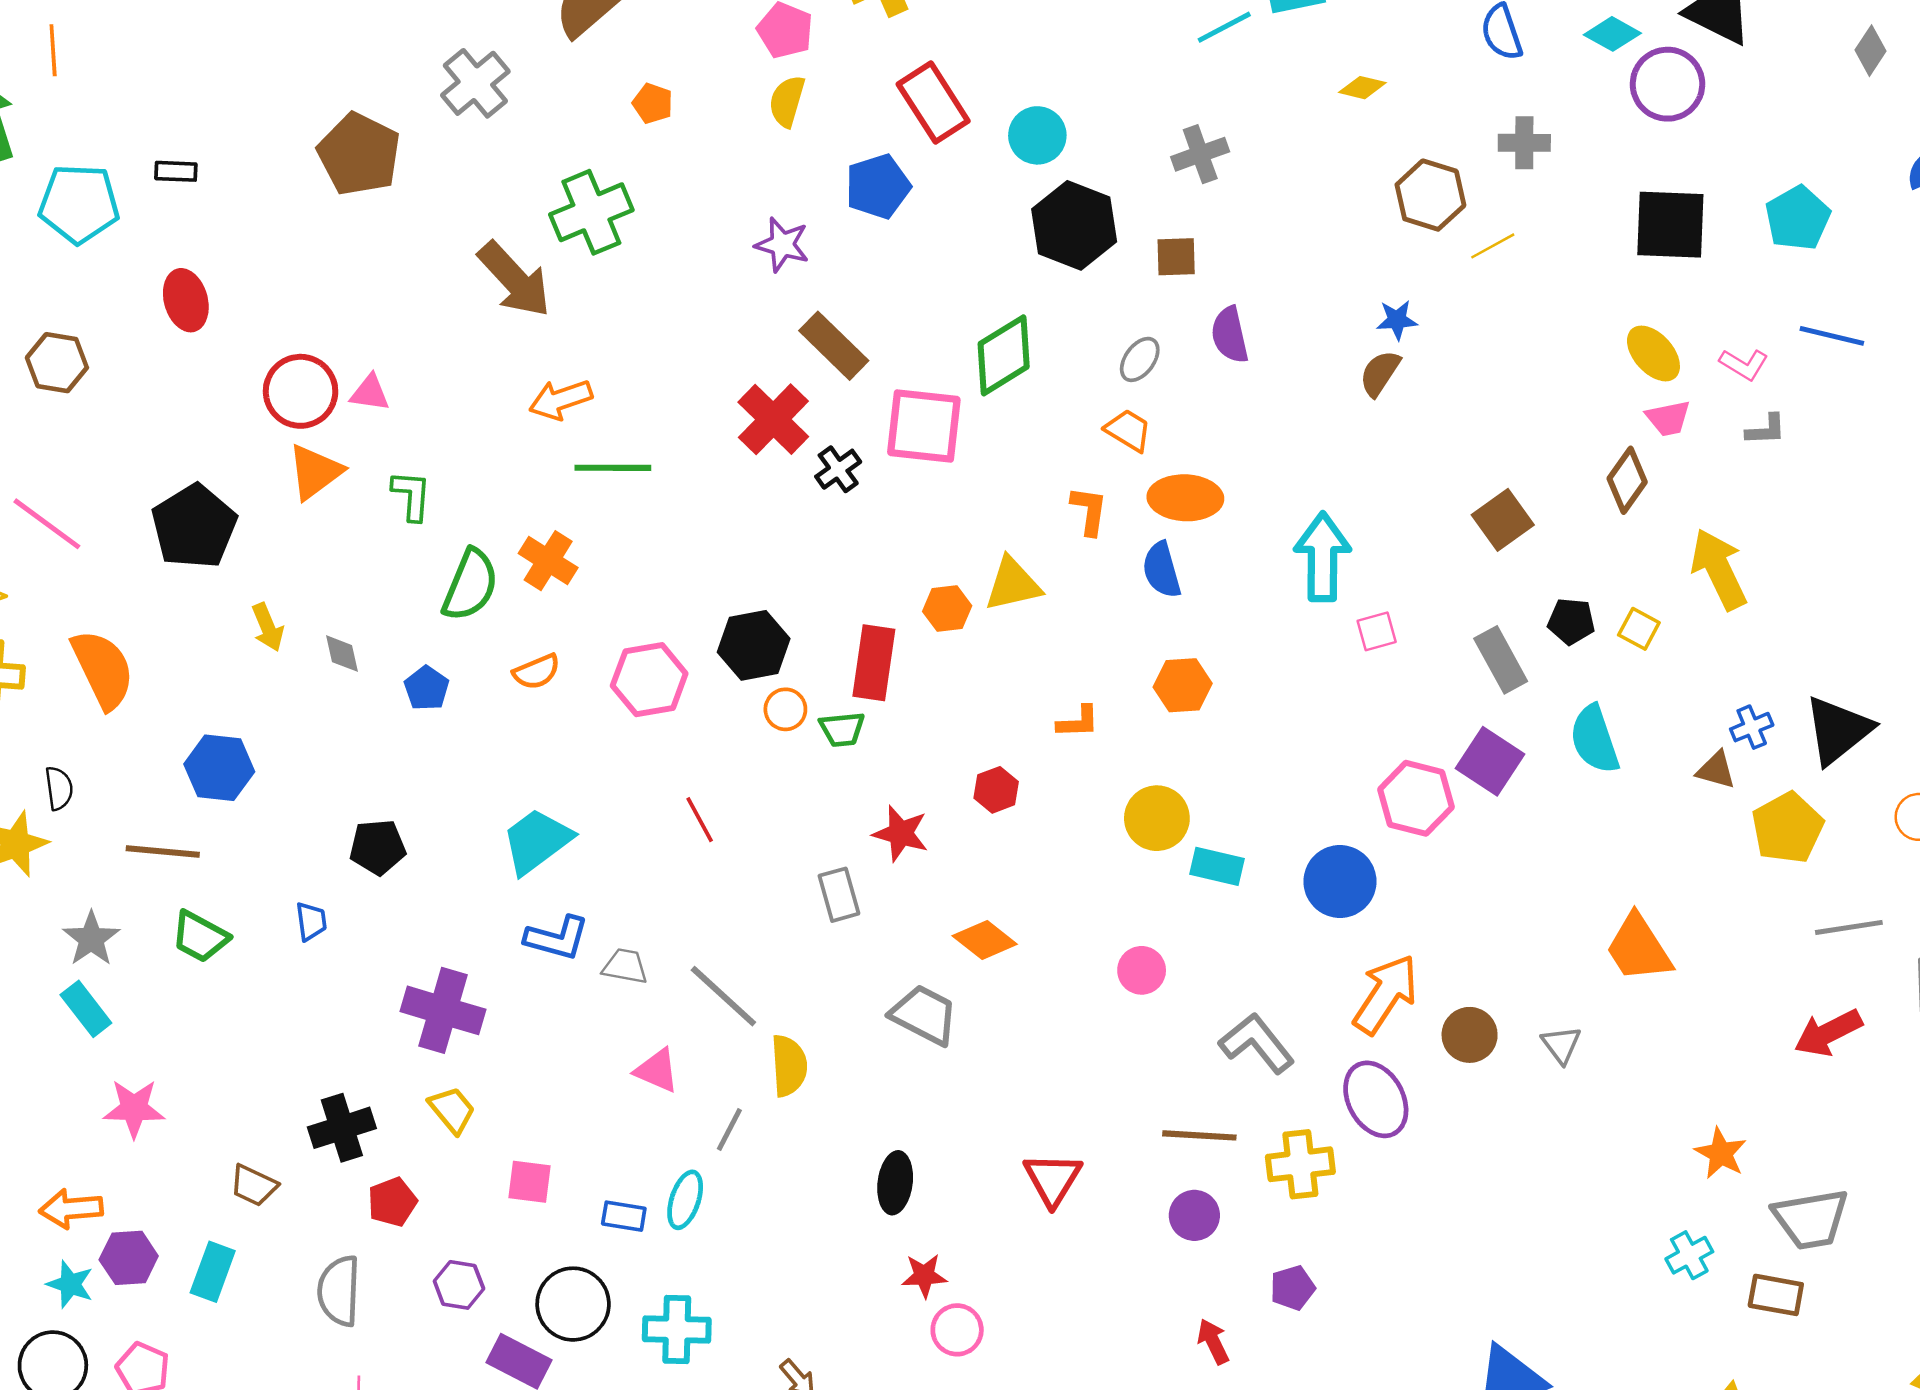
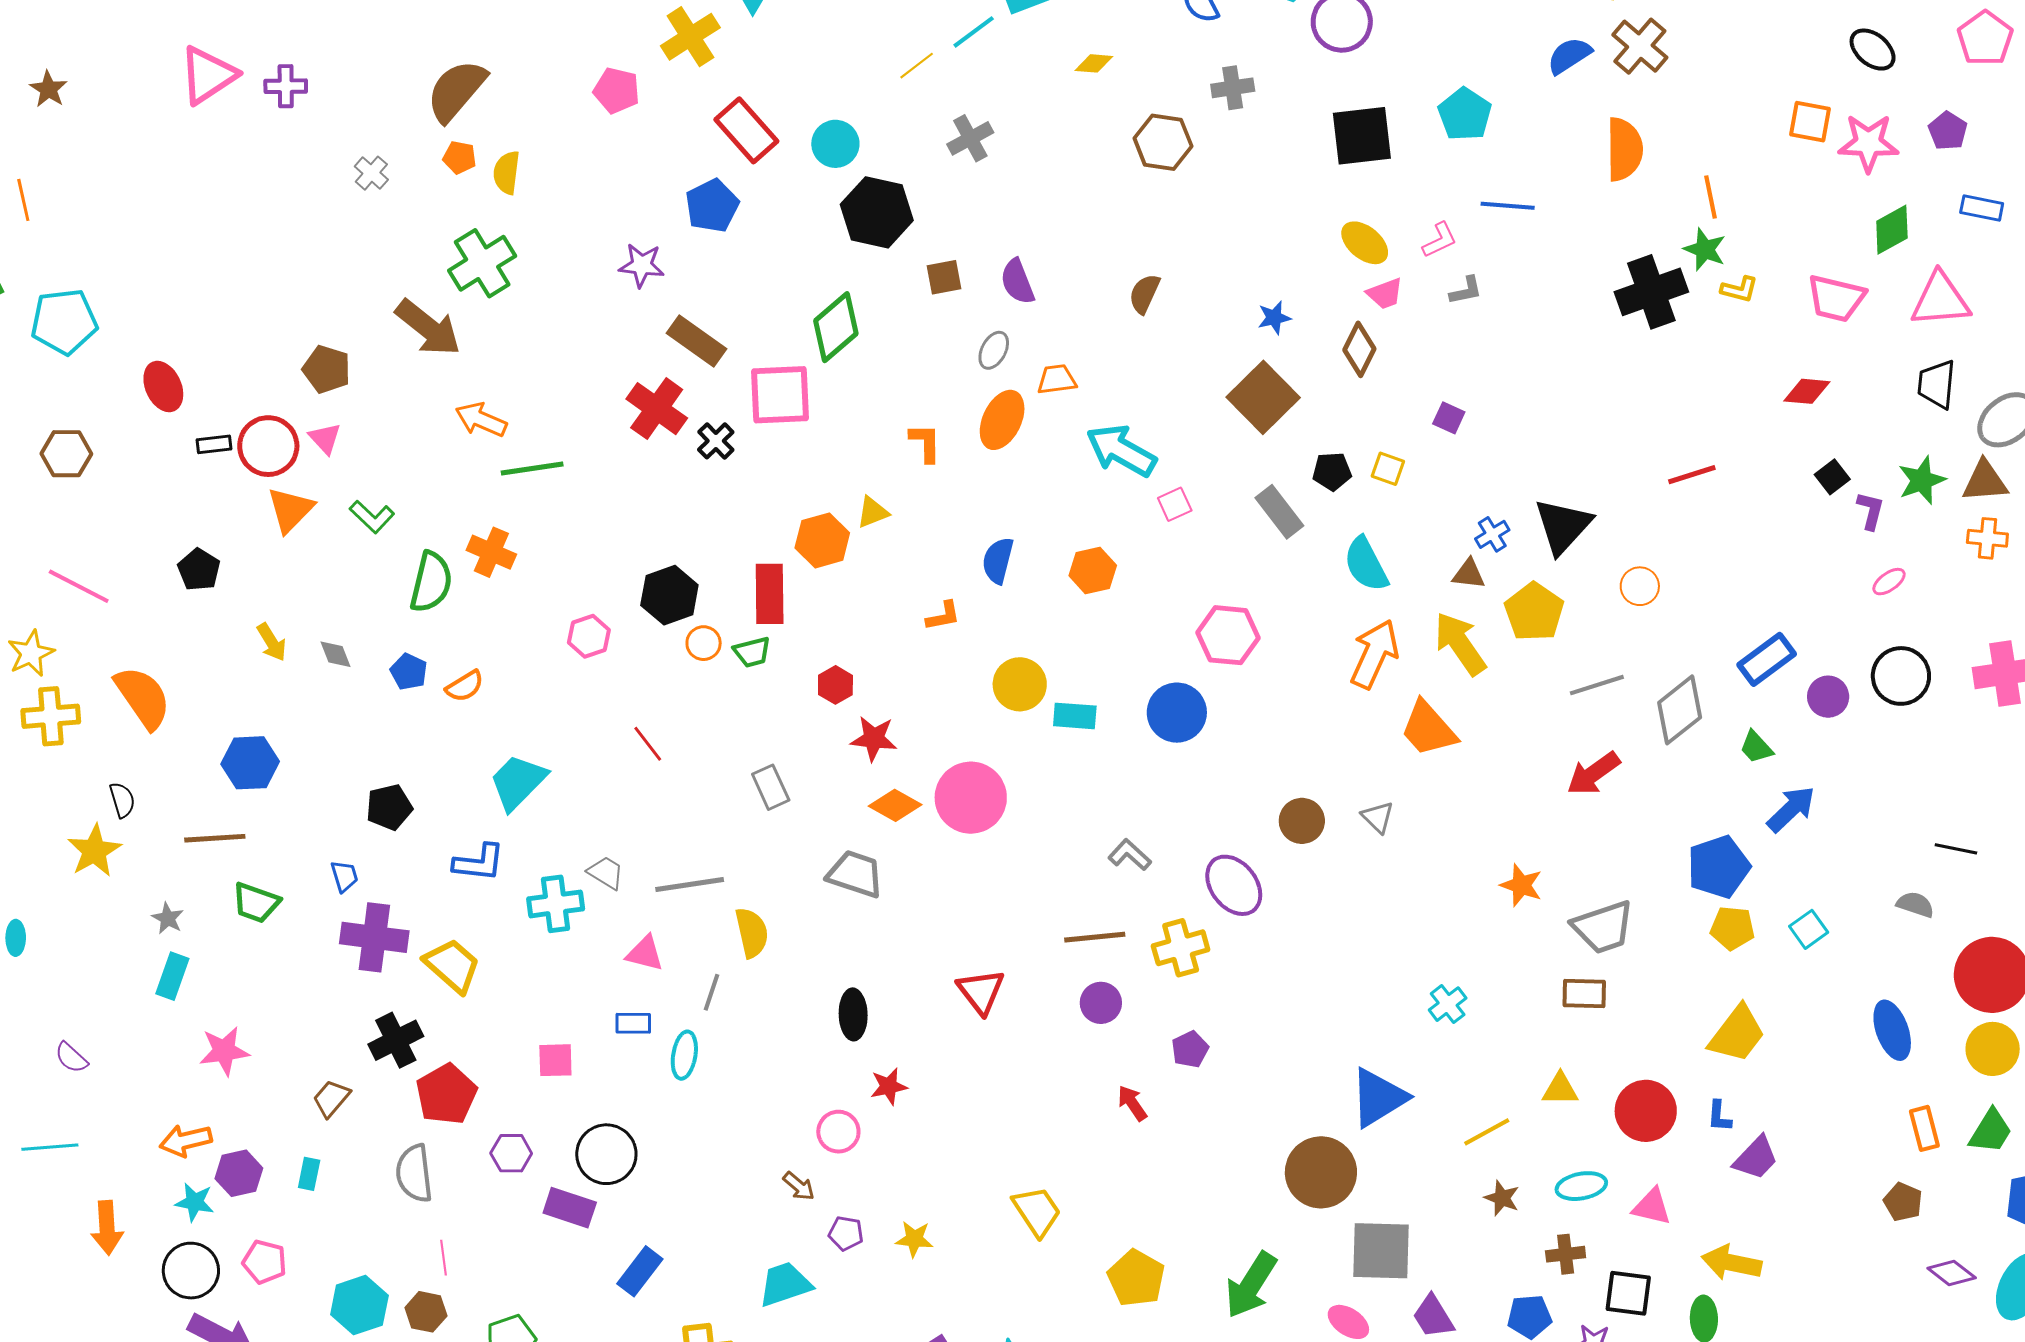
gray cross: (475, 83) -> (371, 173), size x0.6
yellow semicircle: (787, 101) -> (507, 173), moved
orange pentagon: (653, 103) -> (460, 157), moved
brown pentagon: (359, 154) -> (327, 369), moved, size x0.7
black rectangle: (176, 171) -> (214, 444), moved
yellow line: (1493, 246) -> (917, 66), moved
brown square: (1176, 257) -> (944, 277), moved
blue star: (1397, 320) -> (1274, 318), moved
gray ellipse: (1140, 359) -> (994, 350), moved
pink L-shape: (1744, 364) -> (1440, 240), turned -48
pink triangle: (370, 393) -> (325, 438), turned 48
orange arrow: (561, 400) -> (481, 420), turned 51
orange trapezoid: (1128, 430) -> (1057, 379), moved, turned -30
green L-shape: (412, 495) -> (372, 517), turned 138
orange ellipse: (1185, 498) -> (1002, 420), turned -58
brown square: (1503, 520) -> (1263, 397), size x1.4
black pentagon: (194, 527) -> (199, 570), size x0.6
cyan arrow: (1323, 557) -> (1121, 450), turned -52
yellow arrow: (1719, 569) -> (1460, 644), moved
blue semicircle: (1162, 570) -> (998, 560), moved, turned 39
yellow triangle: (1013, 584) -> (873, 512), size x0.7
orange hexagon: (947, 609) -> (822, 540), size x1.4
orange semicircle: (537, 672) -> (465, 686), moved
pink hexagon: (649, 680) -> (589, 636), size x0.7
orange hexagon: (1183, 685) -> (1093, 571), moved
purple square: (1490, 761) -> (1449, 418), moved, size x0.6
red hexagon: (996, 790) -> (835, 685), moved
red star: (901, 833) -> (874, 739), moved
blue L-shape: (557, 938) -> (479, 863), moved
gray star: (91, 939) -> (168, 918), size x0.7
gray trapezoid: (625, 966) -> (606, 873), turned 30
pink circle: (1142, 970) -> (971, 798), moved, size x1.8
orange arrow: (1386, 994) -> (1375, 654), moved
gray line: (723, 996) -> (690, 884), turned -42
cyan rectangle: (86, 1009) -> (172, 976), turned 66
purple cross: (443, 1010) -> (374, 937), moved
gray L-shape: (1257, 1043) -> (1130, 855), size x0.7
yellow trapezoid: (452, 1110) -> (452, 966), moved, size x1.4
brown trapezoid: (254, 1185) -> (331, 1098), turned 114
red pentagon: (392, 1202) -> (446, 1094), size x1.5
blue rectangle: (624, 1216) -> (633, 1023), moved
cyan cross: (1689, 1255) -> (1448, 1004), moved
cyan rectangle: (213, 1272) -> (309, 1174), size x0.7
cyan cross: (677, 1329) -> (556, 904), moved
pink circle: (957, 1330) -> (838, 1132), moved

